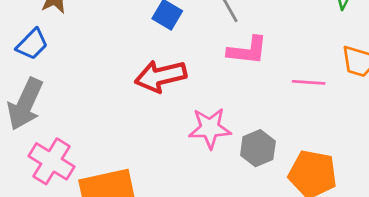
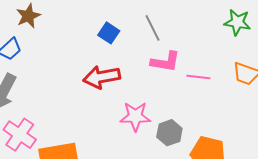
pink line: (309, 82) -> (198, 77), moved

